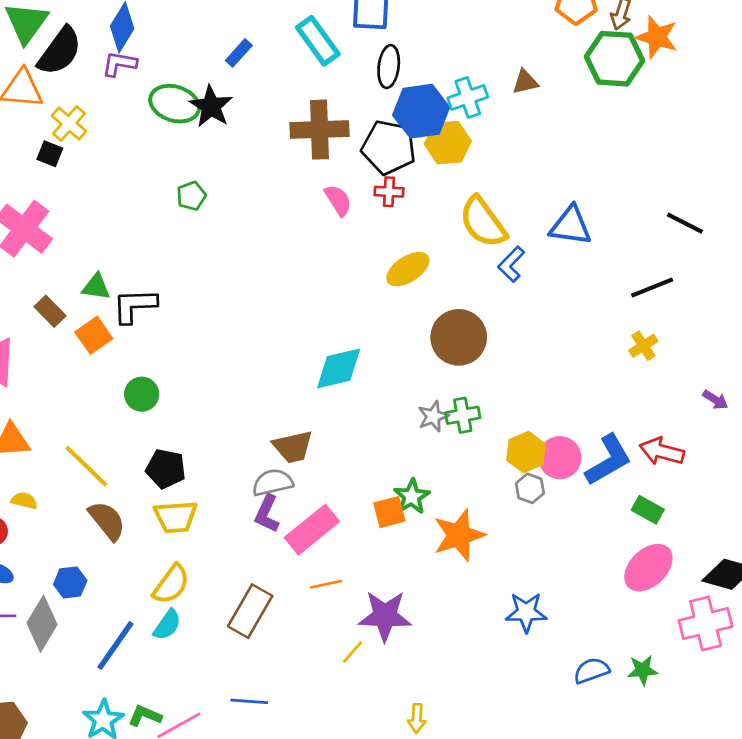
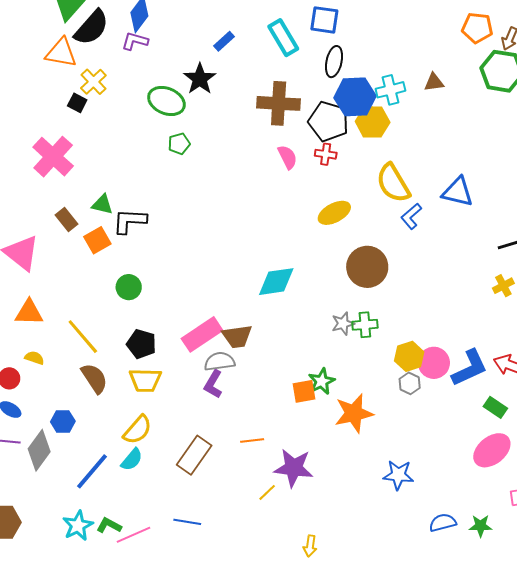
green ellipse: (175, 104) -> (166, 101), moved
pink rectangle: (312, 530) -> (202, 334), moved

